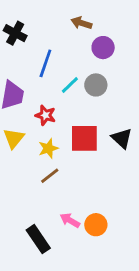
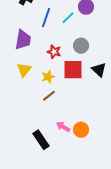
cyan line: (70, 85) -> (68, 18), moved
gray circle: (96, 85) -> (81, 46), moved
red star: (45, 115) -> (54, 52), moved

